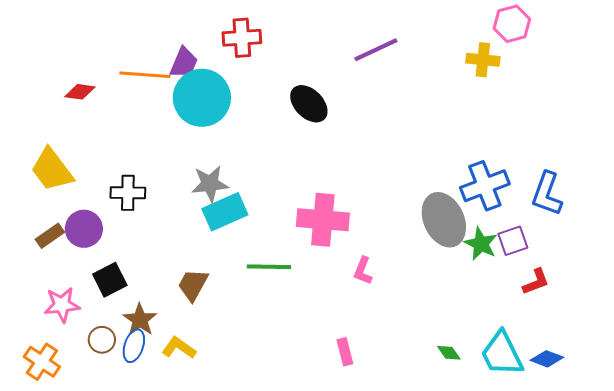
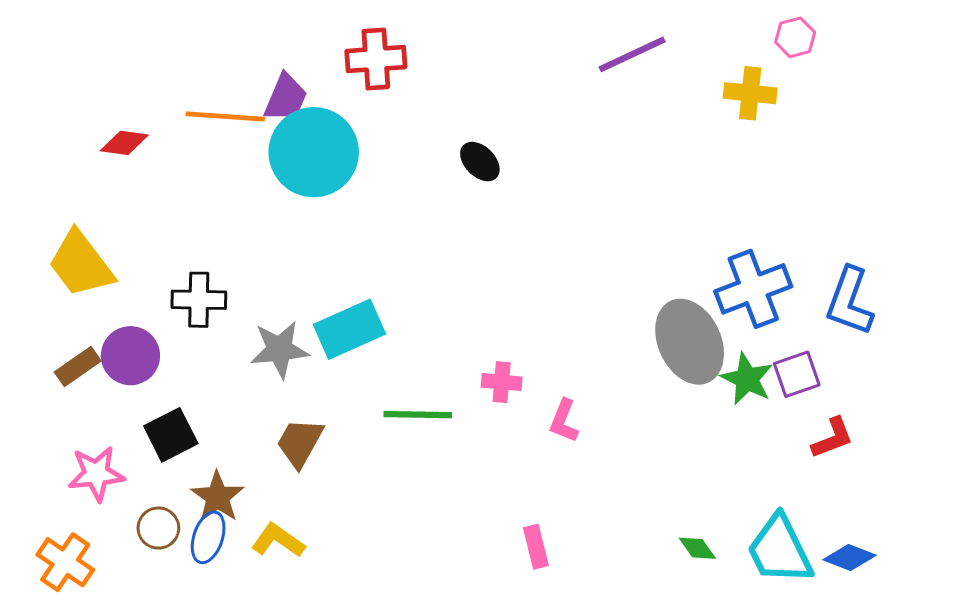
pink hexagon: (512, 24) -> (795, 37), size x0.7
purple line: (376, 50) -> (632, 54), moved
black ellipse: (309, 104) -> (480, 162), size x0.7
gray star: (210, 184) -> (280, 349), moved
pink cross: (323, 220) -> (502, 382), moved, size x0.5

